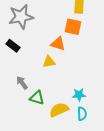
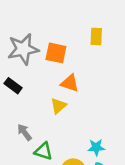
orange square: (73, 27) -> (56, 53), moved
yellow triangle: (49, 62) -> (58, 106), turned -32

